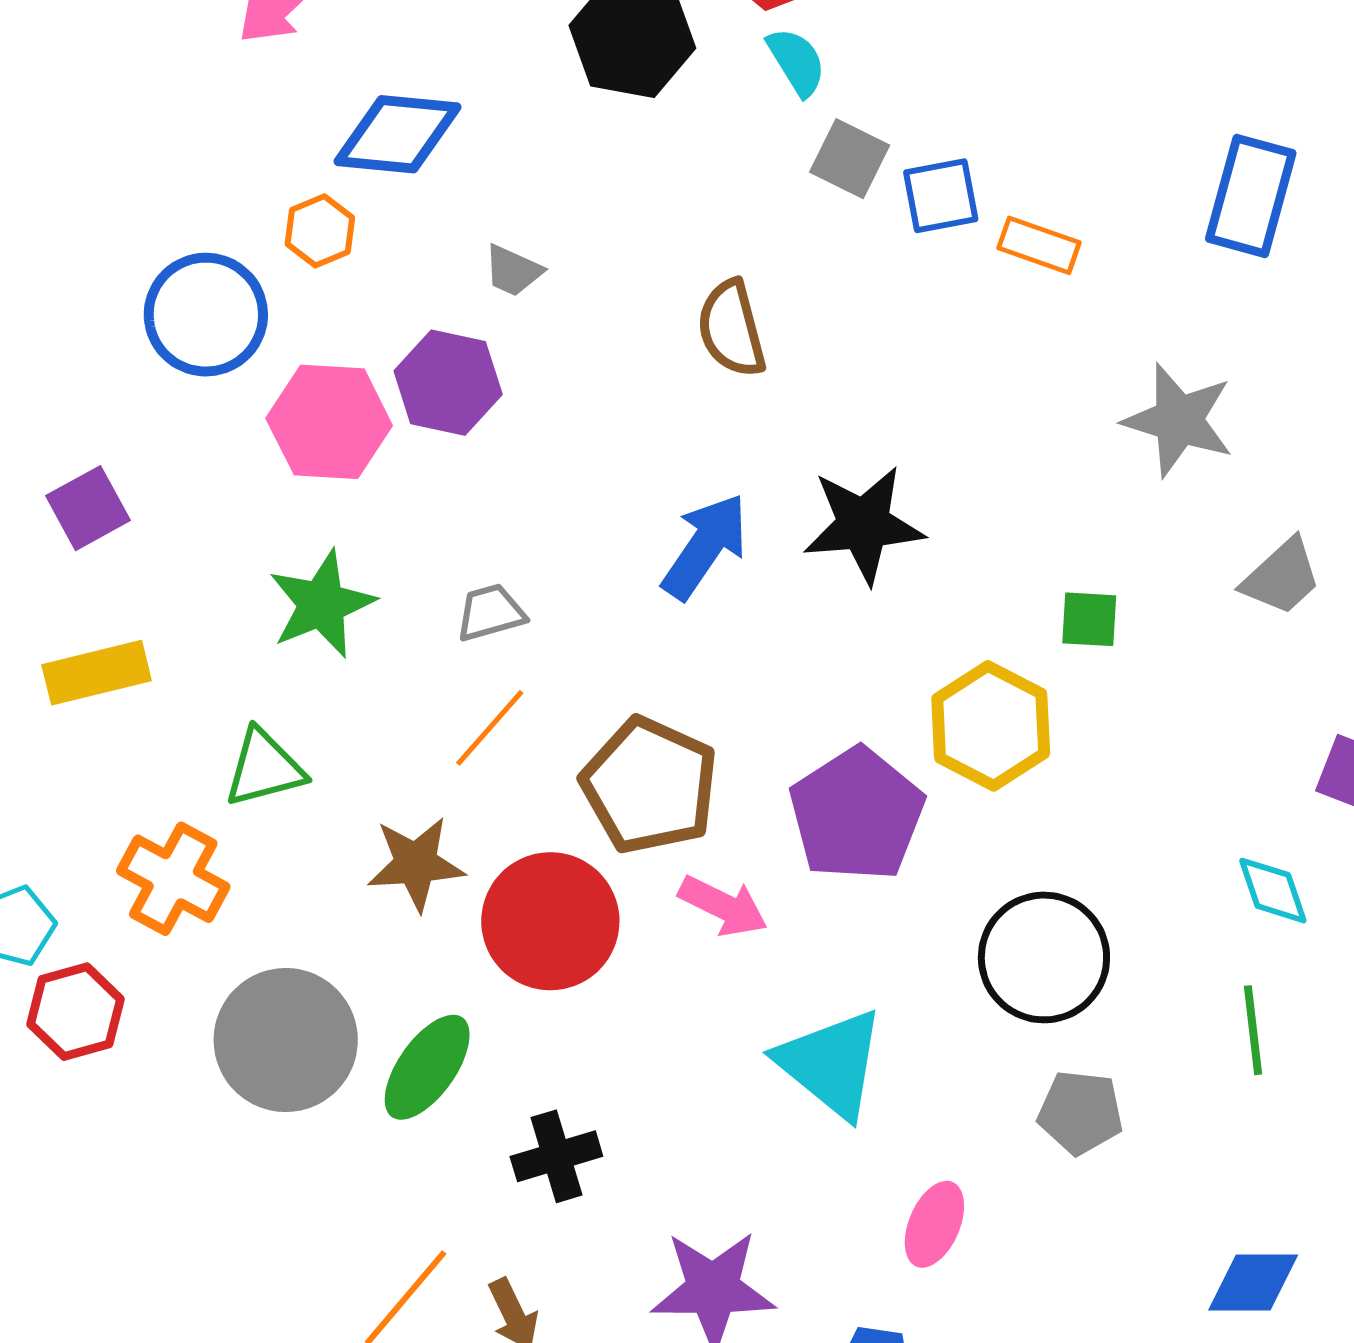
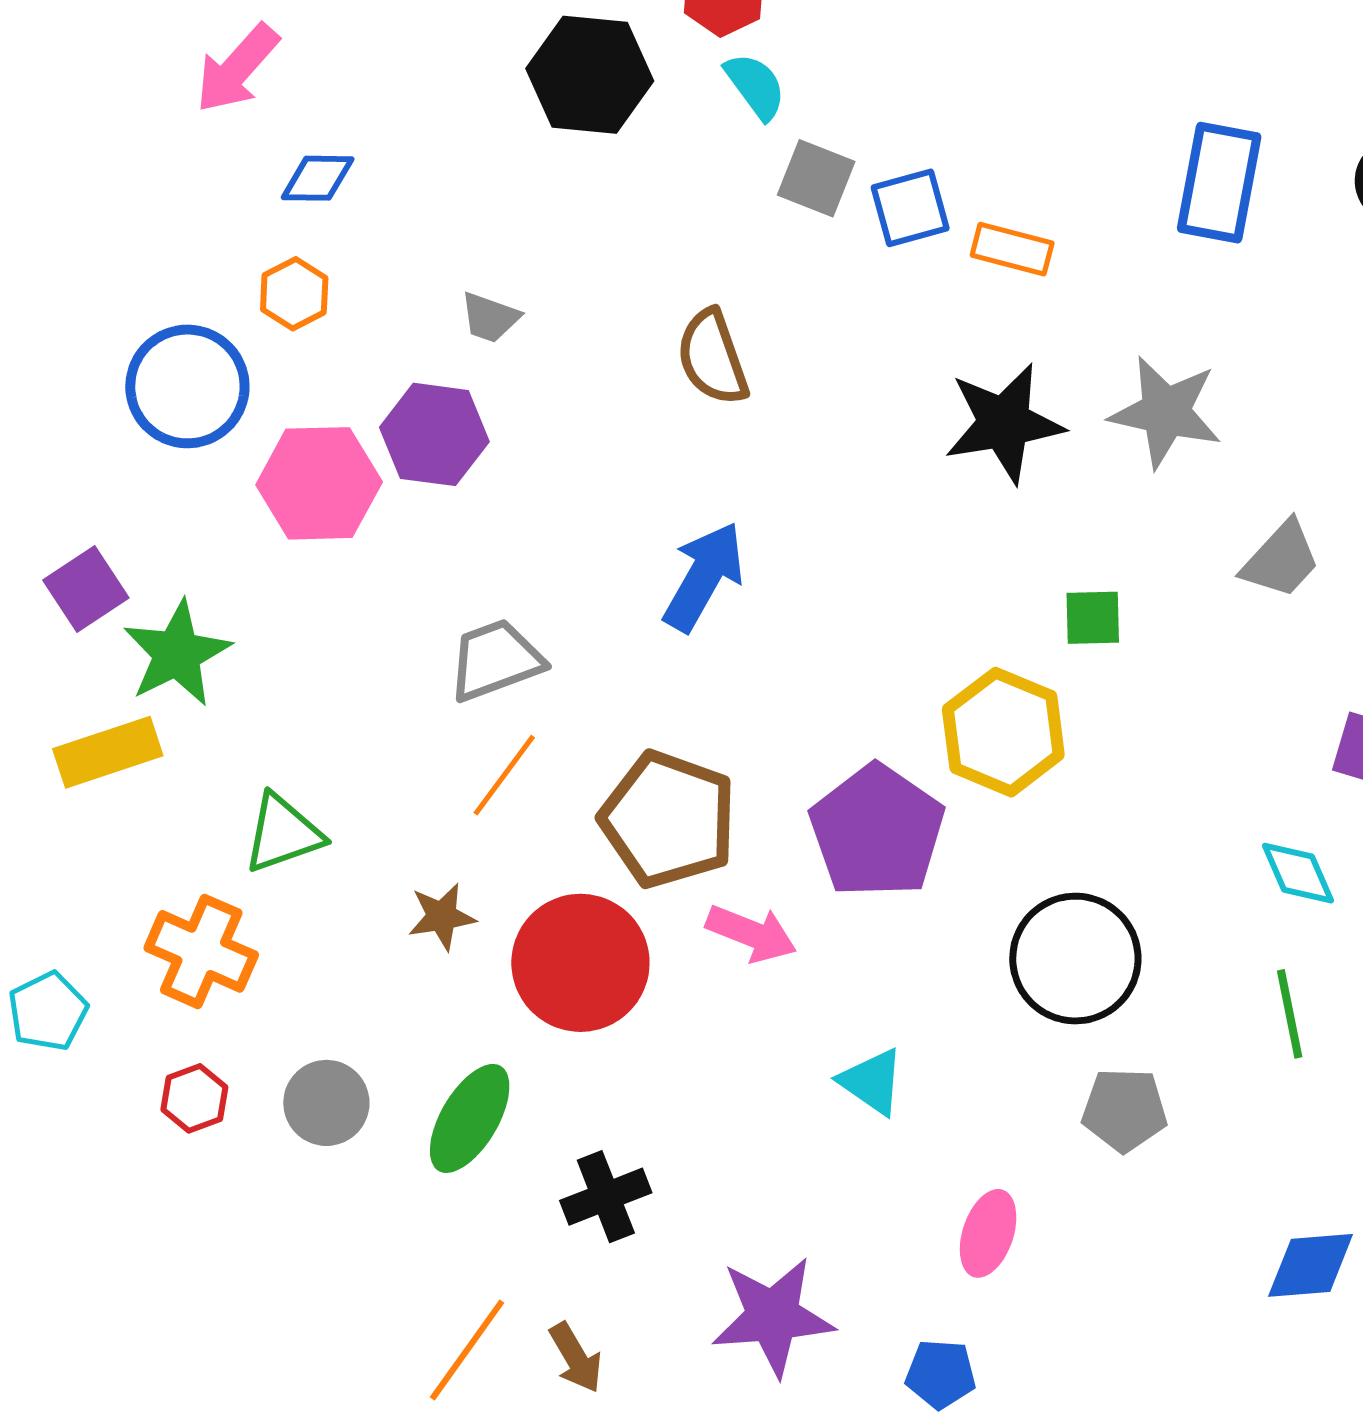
blue diamond: (398, 134) -> (318, 178), moved, size x0.6
black star: (864, 525) -> (1004, 423), moved
green star: (322, 604) -> (177, 653), moved
gray trapezoid: (490, 612) -> (495, 660), size x1.4
brown star: (416, 864) -> (442, 917), size x0.7
red hexagon: (75, 1012) -> (194, 1098), moved, size x0.7
gray circle: (286, 1040) -> (326, 1103), size x0.6
cyan triangle: (831, 1063) -> (872, 1082), size x0.6

